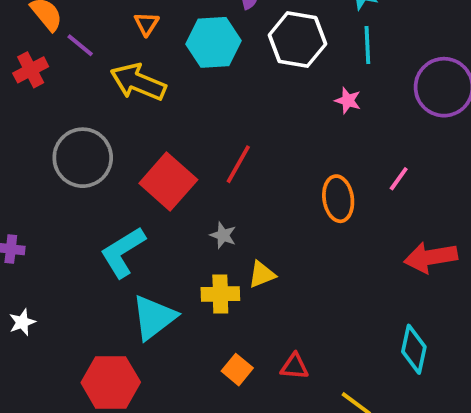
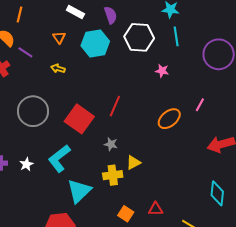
yellow arrow: (138, 82) -> (58, 69), size x0.5
pink star: (348, 101) -> (162, 71), moved
orange ellipse: (338, 199) -> (169, 119), turned 65
white star: (22, 322) -> (26, 164), moved

